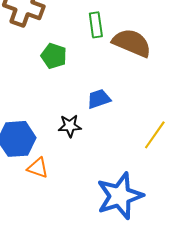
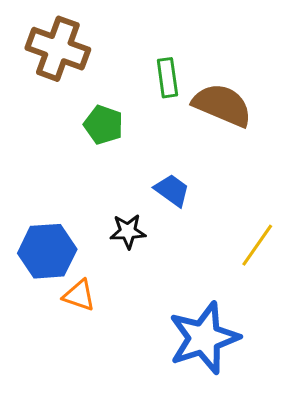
blue trapezoid: (99, 99) -> (172, 190), turned 55

